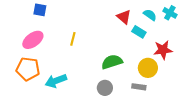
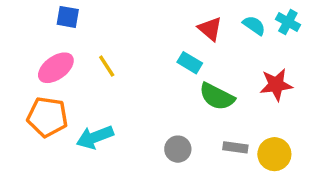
cyan rectangle: (139, 32) -> (190, 63), moved
yellow line: (73, 39) -> (107, 66), moved, turned -48
green semicircle: (112, 62) -> (217, 97), moved, turned -135
yellow circle: (148, 68) -> (274, 154), moved

